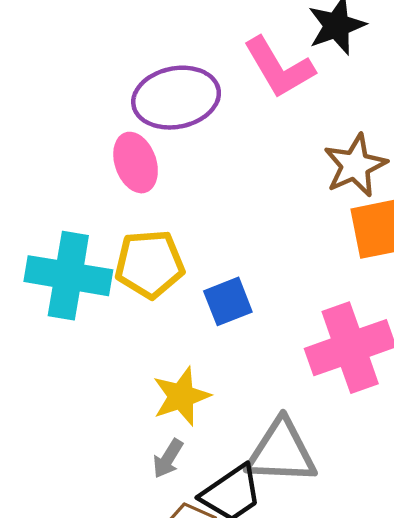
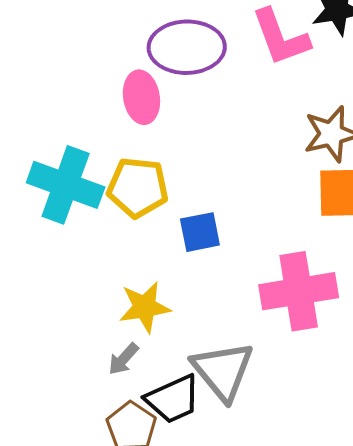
gray triangle: (281, 452) -> (223, 371), turned 38

